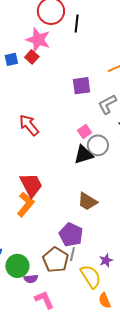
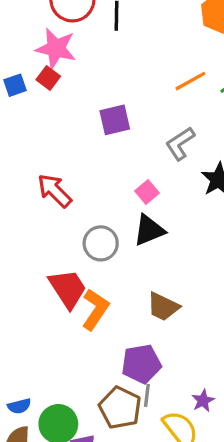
purple square: (82, 86) -> (115, 120), moved
gray circle: (98, 145) -> (101, 243), moved
orange L-shape: (26, 204) -> (95, 309), moved
purple pentagon: (71, 235) -> (141, 364), turned -30

